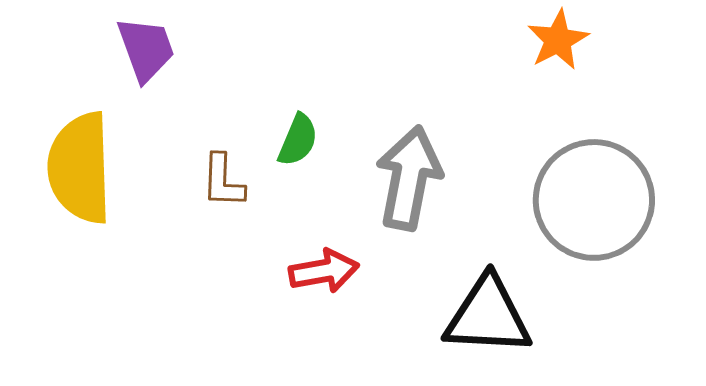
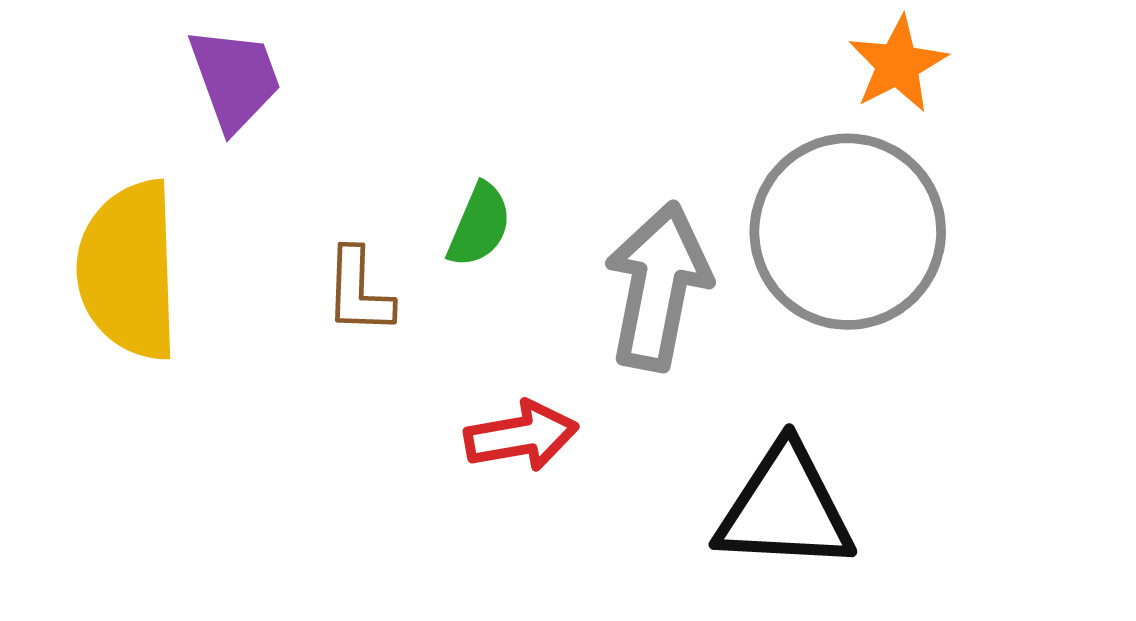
gray circle: (594, 200) -> (848, 232), moved

